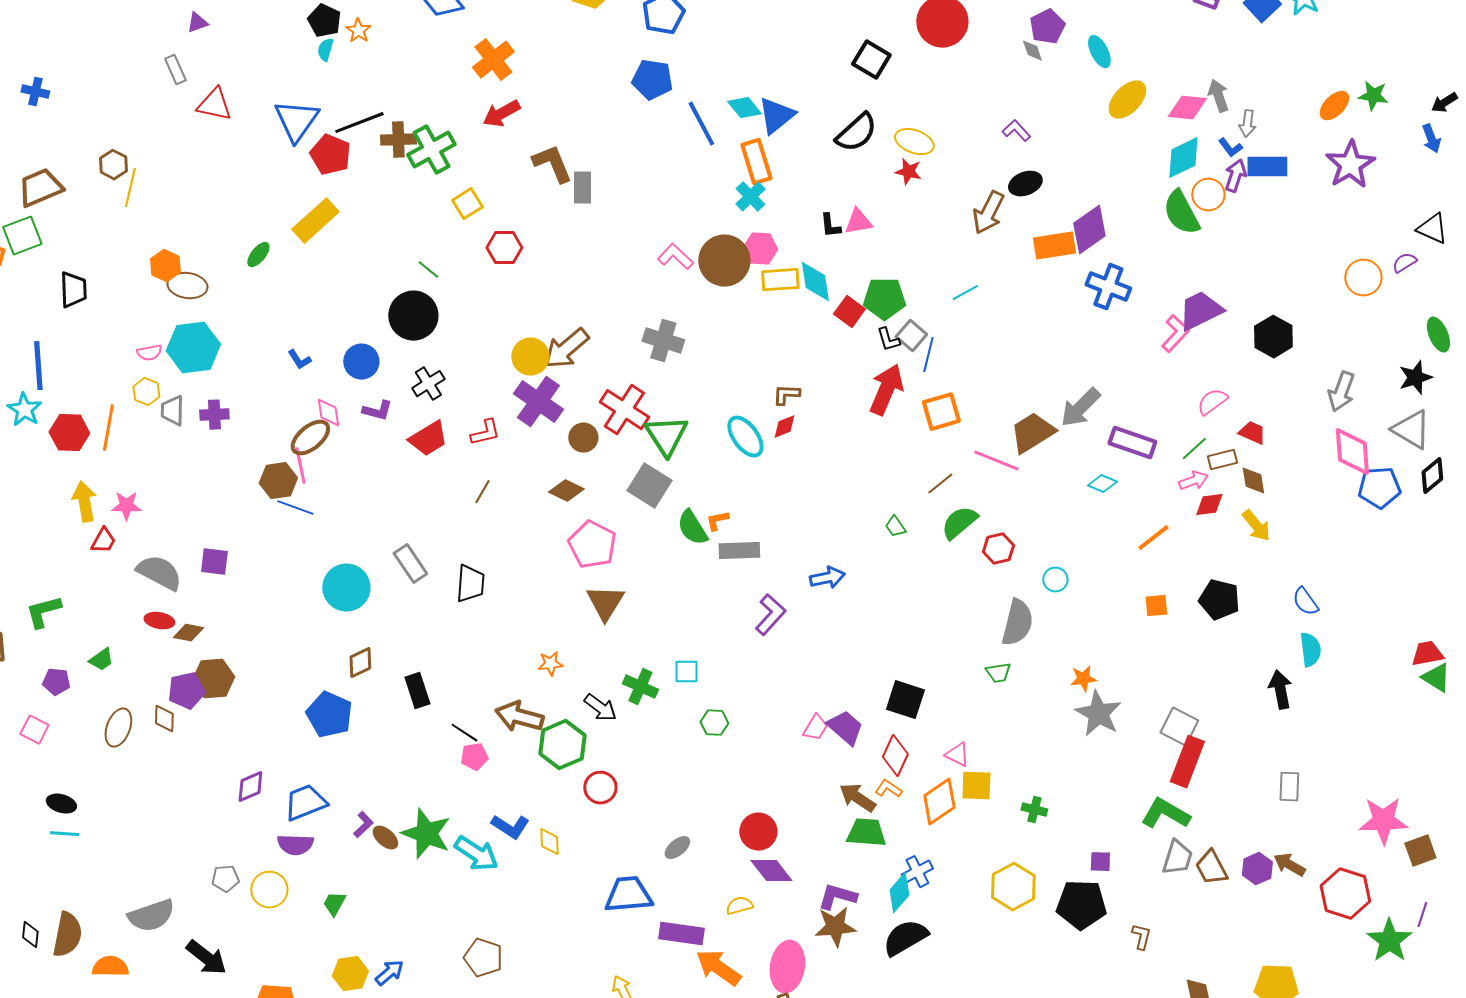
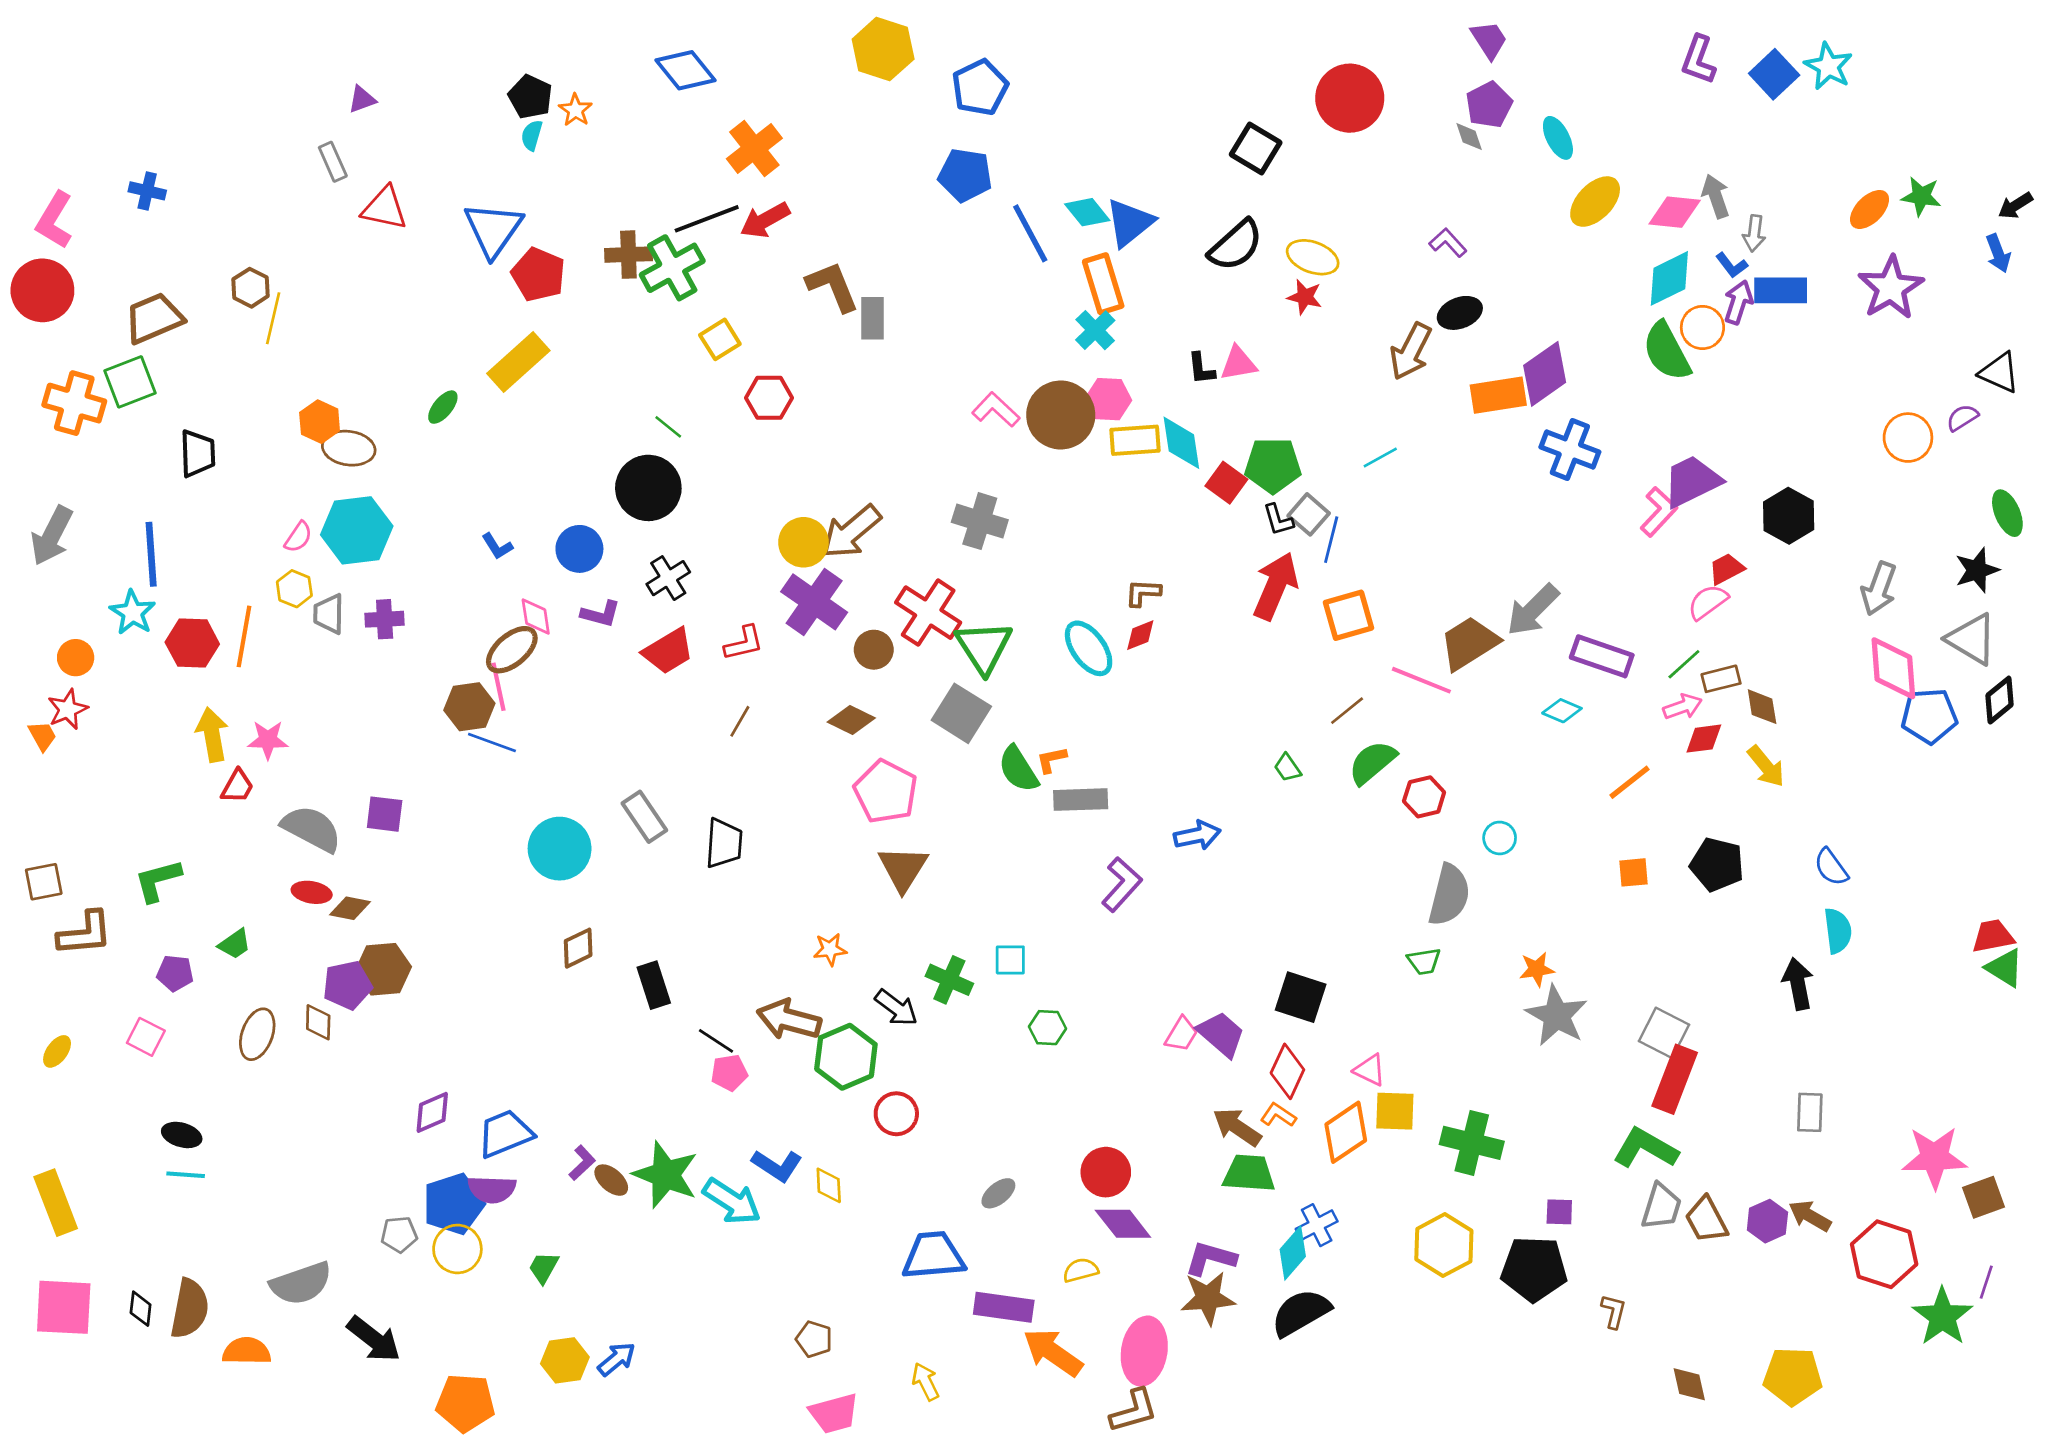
black line: (359, 123) -> (707, 219), moved
pink semicircle: (149, 353) -> (298, 537), turned -45
red trapezoid: (1252, 433) -> (1726, 569), moved, turned -52
blue pentagon: (329, 715) -> (453, 1204), moved, turned 30
green cross: (1034, 810) -> (1472, 1143), size x1.8
brown pentagon: (483, 958) -> (814, 1339), moved, size x0.7

